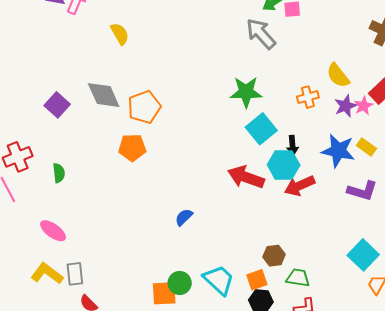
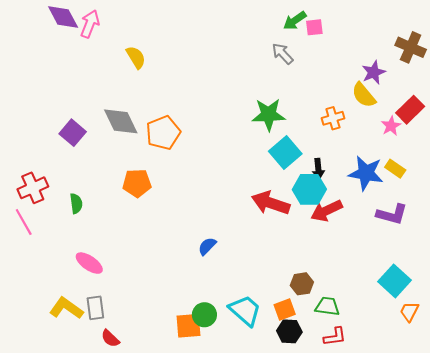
gray arrow: (261, 34) -> (283, 54), size x0.7
purple star: (345, 106) -> (374, 72), moved
orange pentagon: (132, 148) -> (137, 183), moved
pink ellipse: (53, 231) -> (89, 263), moved

